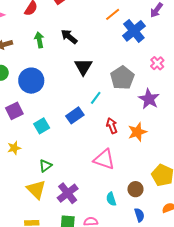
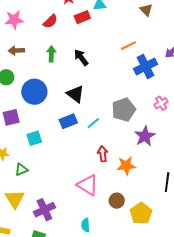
black triangle: (83, 67) -> (76, 94), moved, turned -36
blue rectangle: (75, 115) -> (68, 121), moved
green triangle: (46, 166) -> (21, 170), moved
brown circle: (135, 189) -> (117, 201), moved

